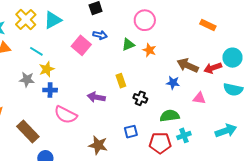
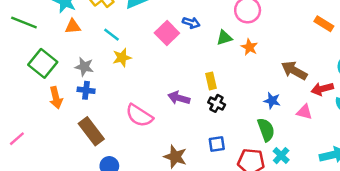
red arrow: (213, 68) -> (322, 89), moved
gray star: (27, 79) -> (84, 67), moved
blue star: (173, 83) -> (272, 101), moved
blue cross: (50, 90) -> (86, 90), moved
black cross: (140, 98) -> (217, 103), moved
green semicircle: (170, 116) -> (266, 130), turned 72
cyan cross: (184, 135) -> (281, 156), turned -32

